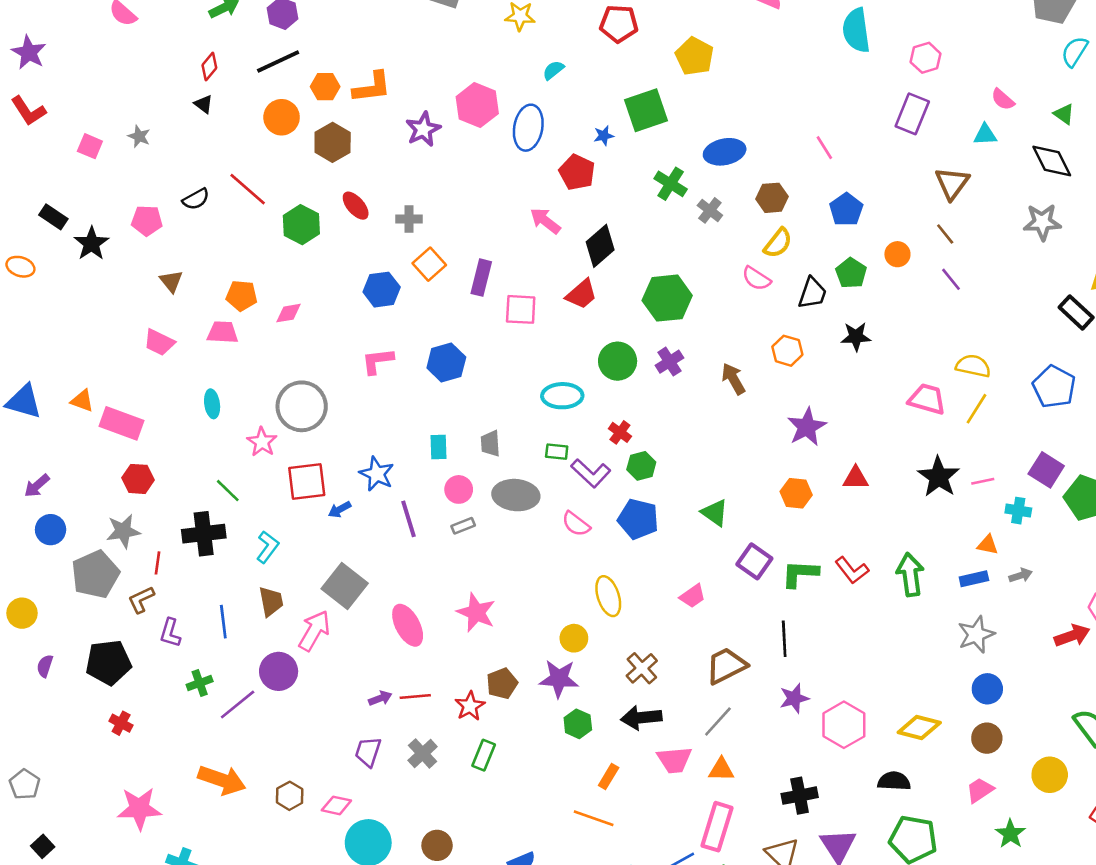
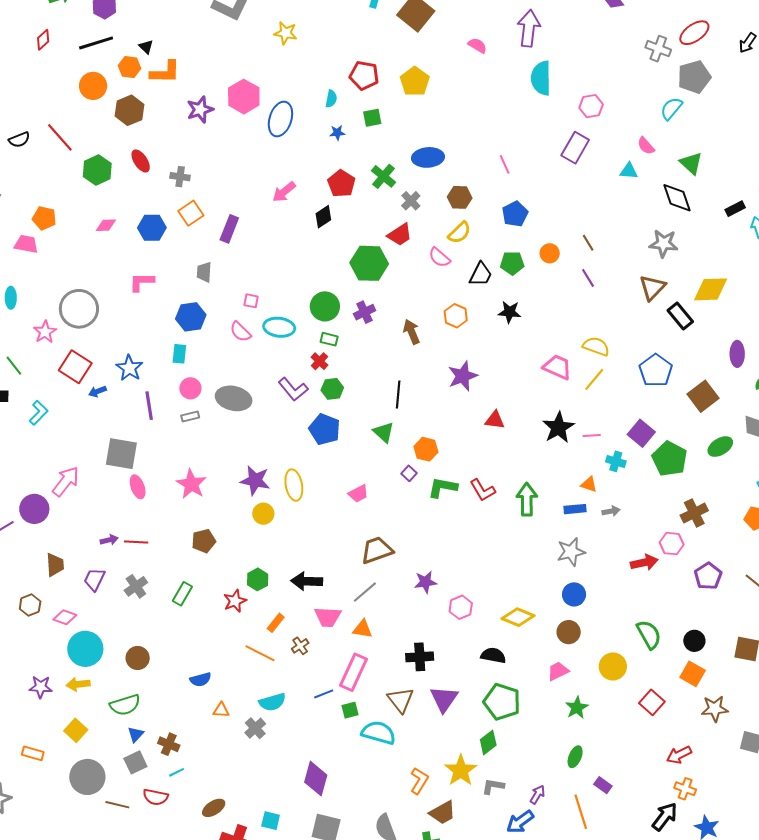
red pentagon: (619, 24) -> (364, 75), moved
cyan semicircle: (1075, 52) -> (671, 109), moved
cyan semicircle: (553, 70) -> (331, 99), moved, turned 132
black triangle: (203, 104) -> (146, 47), moved
green square: (646, 110) -> (372, 118), size x0.6
green triangle: (1064, 114) -> (691, 163), size x1.4
red pentagon: (577, 172) -> (341, 184), moved
brown triangle: (952, 183) -> (652, 288), moved
pink arrow: (545, 221) -> (284, 192), turned -85
black diamond: (600, 246) -> (323, 217), size x0.7
green pentagon: (851, 273) -> (512, 263), turned 30
red trapezoid: (581, 294) -> (400, 235), moved
pink square: (521, 309) -> (251, 301), moved, size x0.6
pink diamond: (288, 313) -> (106, 225), moved
blue hexagon: (446, 363) -> (191, 317), moved
gray trapezoid: (490, 444) -> (204, 272), moved
green rectangle: (557, 452) -> (329, 339), moved
red square: (307, 481) -> (75, 367), turned 32
orange hexagon: (796, 493) -> (426, 449), moved
pink semicircle: (576, 524) -> (240, 332), moved
purple square: (754, 561) -> (409, 473), size x0.6
gray square: (345, 586) -> (121, 454), moved, turned -36
brown trapezoid: (271, 601) -> (55, 565), moved
pink ellipse: (408, 625) -> (138, 487), size x0.7
black line: (784, 639) -> (398, 395), moved
brown cross: (642, 668) -> (300, 646), moved, size x0.7
purple star: (559, 679) -> (255, 480), moved
red star: (470, 706) -> (235, 601), moved
pink hexagon: (844, 725) -> (461, 607), size x0.7

